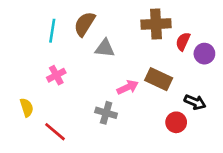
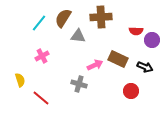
brown cross: (156, 24) -> (101, 17), moved
cyan line: (52, 31) -> (39, 23), turned 30
red semicircle: (183, 41) -> (136, 31), turned -112
black arrow: (195, 102) -> (145, 67), moved

